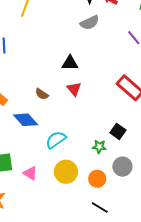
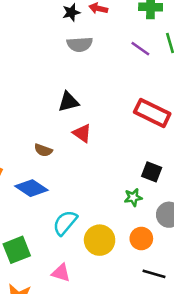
gray semicircle: (90, 23) -> (80, 44), turned 36
cyan semicircle: (56, 140) -> (65, 223), moved
pink triangle: (30, 173) -> (61, 273), moved

